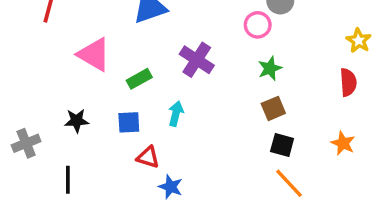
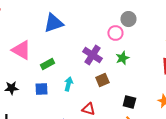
purple cross: (197, 60) -> (92, 55), moved
brown square: (273, 108) -> (102, 80), moved
red triangle: (148, 157) -> (88, 109), moved

